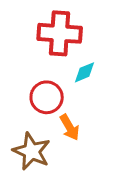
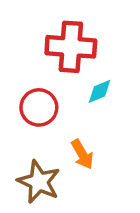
red circle: (47, 97) -> (39, 107), moved

